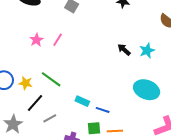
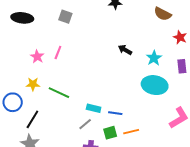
cyan star: (147, 51) -> (154, 58), moved
yellow star: (26, 83) -> (33, 84), moved
black line: (35, 103) -> (32, 119), moved
gray line: (50, 118) -> (85, 124), moved

